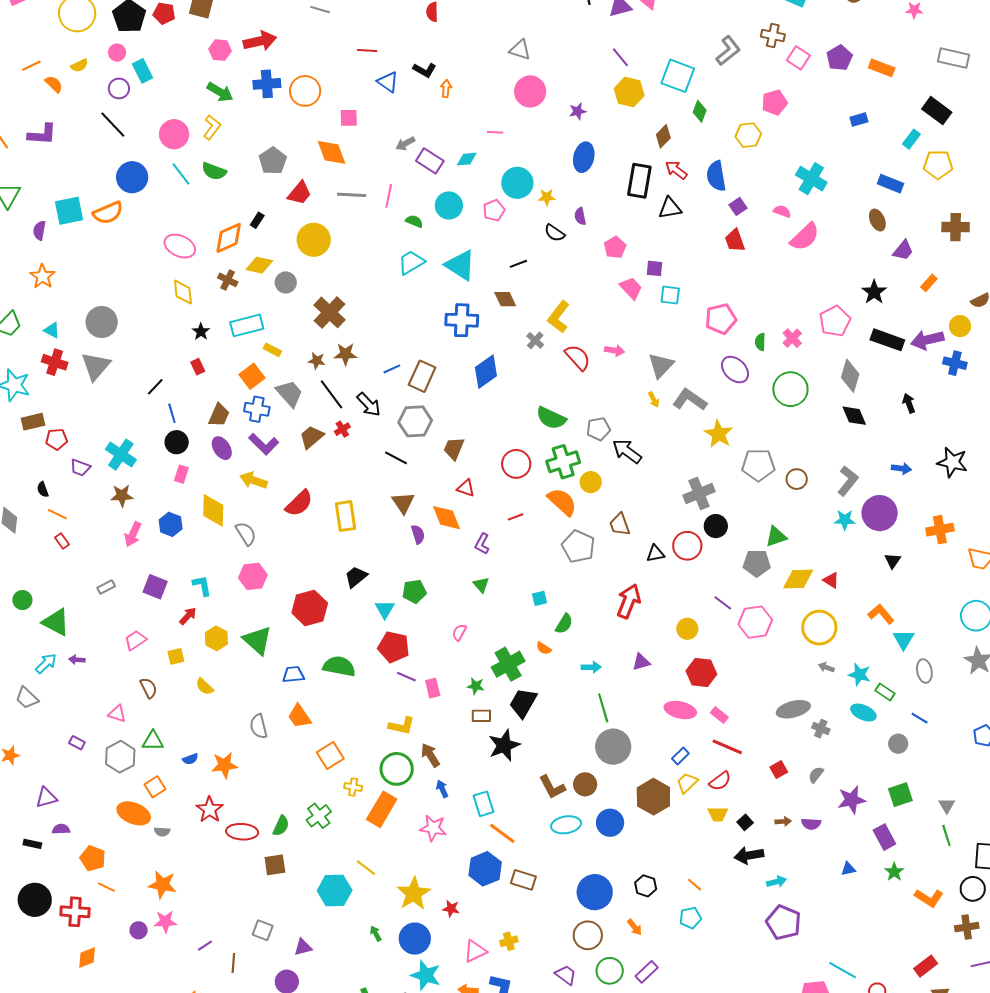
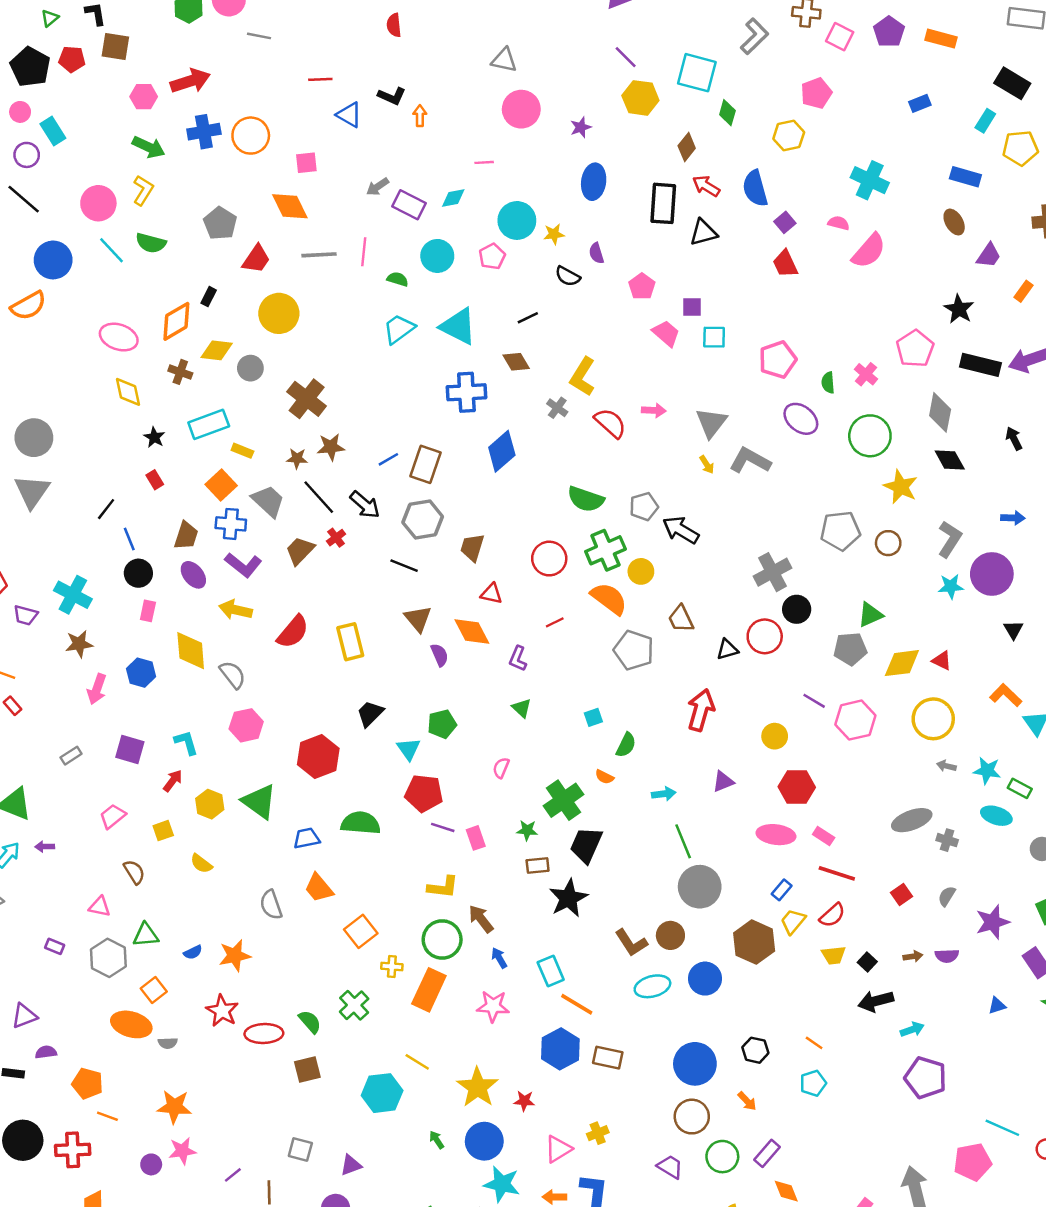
yellow star: (719, 434) -> (901, 487), moved
green semicircle: (281, 826) -> (310, 1022), turned -60

